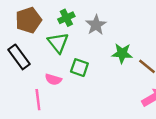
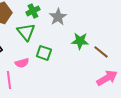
pink semicircle: (53, 79) -> (22, 63), turned -32

